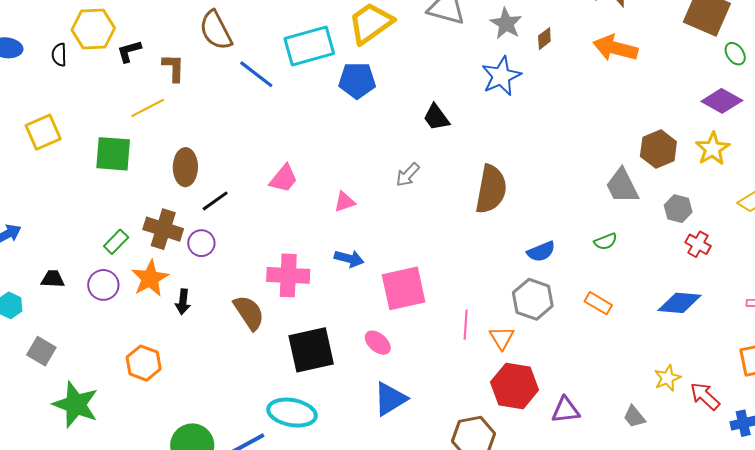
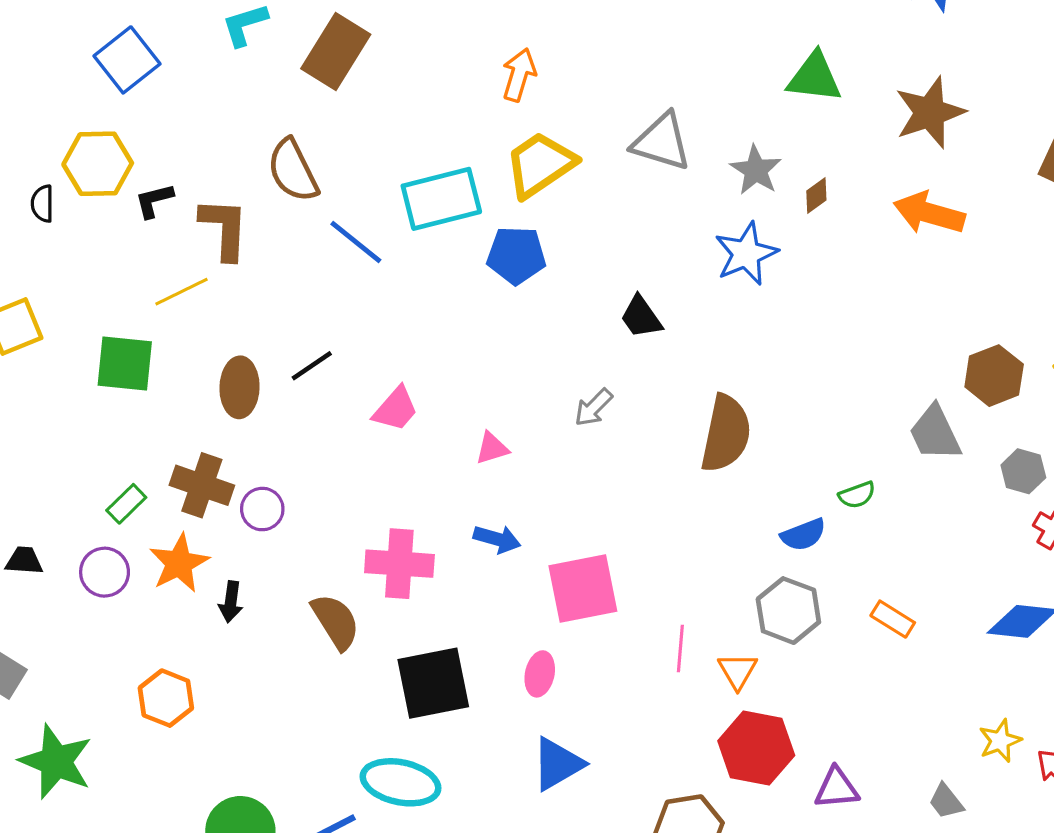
brown L-shape: (174, 68) -> (224, 229), size x1.4
black line: (215, 201) -> (312, 366), moved
green semicircle: (606, 241) -> (857, 495), moved
pink ellipse: (378, 343) -> (540, 674), turned 60

